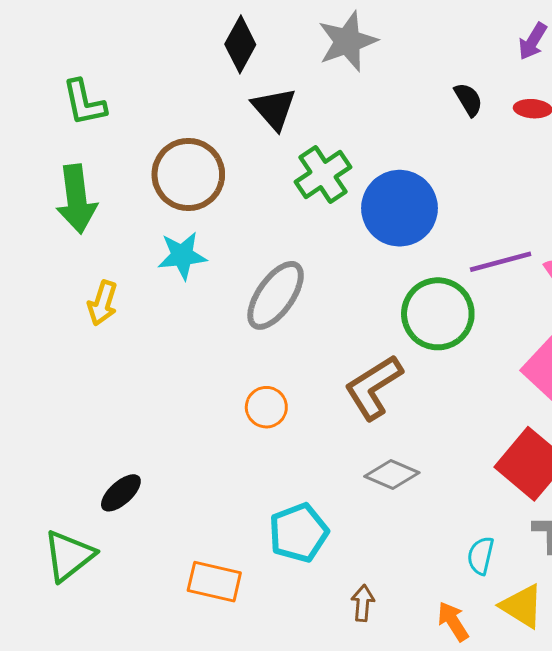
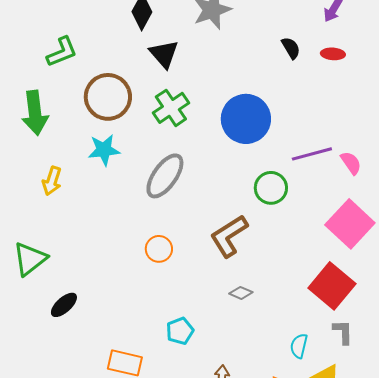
green L-shape: (84, 103) -> (62, 52), moved, turned -100
green cross: (323, 174) -> (171, 108), moved
green circle: (438, 314) -> (271, 188), size x0.7
gray diamond: (392, 475) -> (241, 293), size x0.7
cyan pentagon: (298, 533) -> (180, 331), size x0.7
green triangle: (69, 556) -> (30, 259), moved

